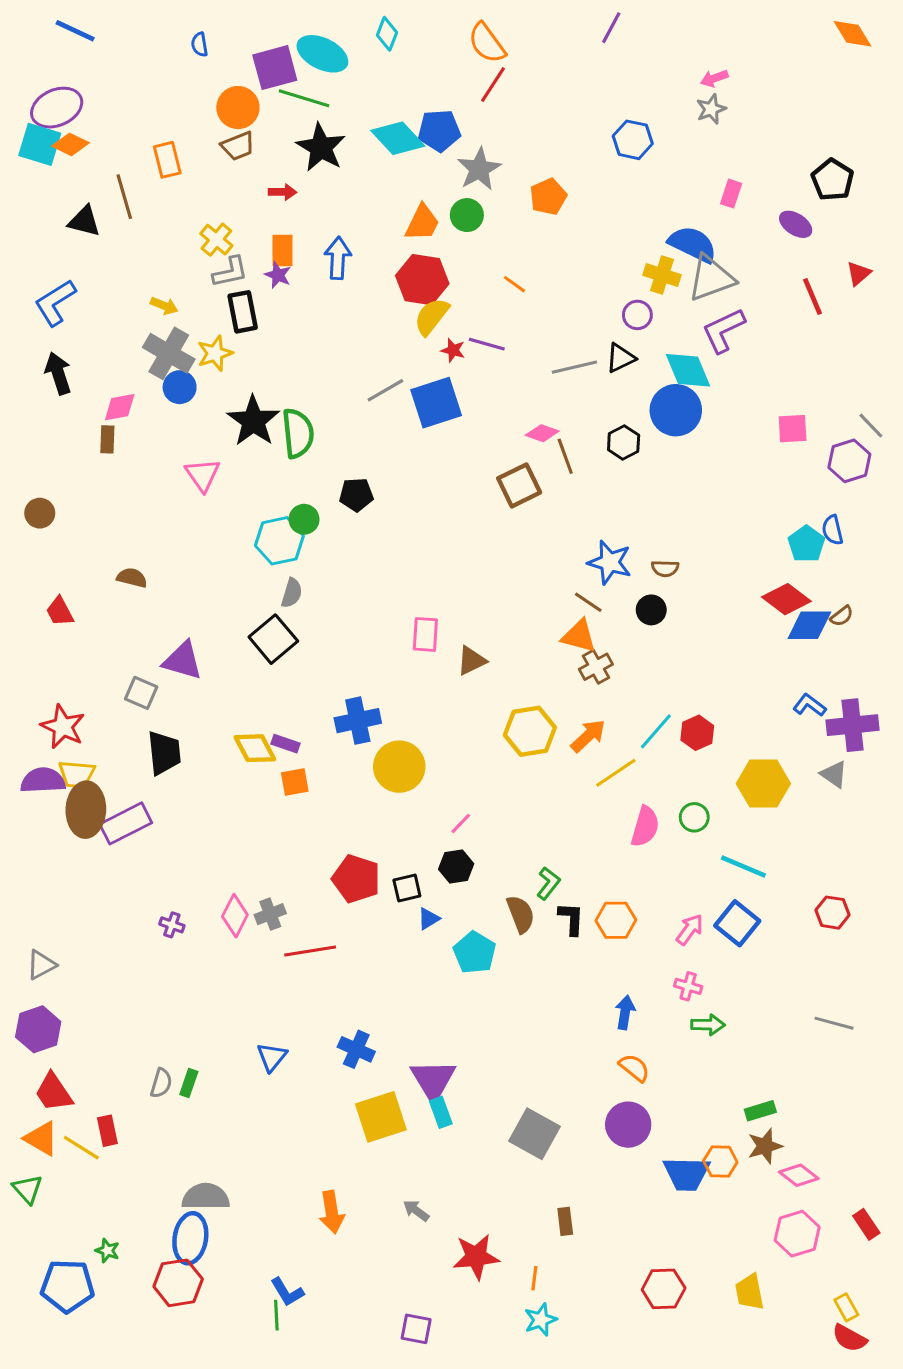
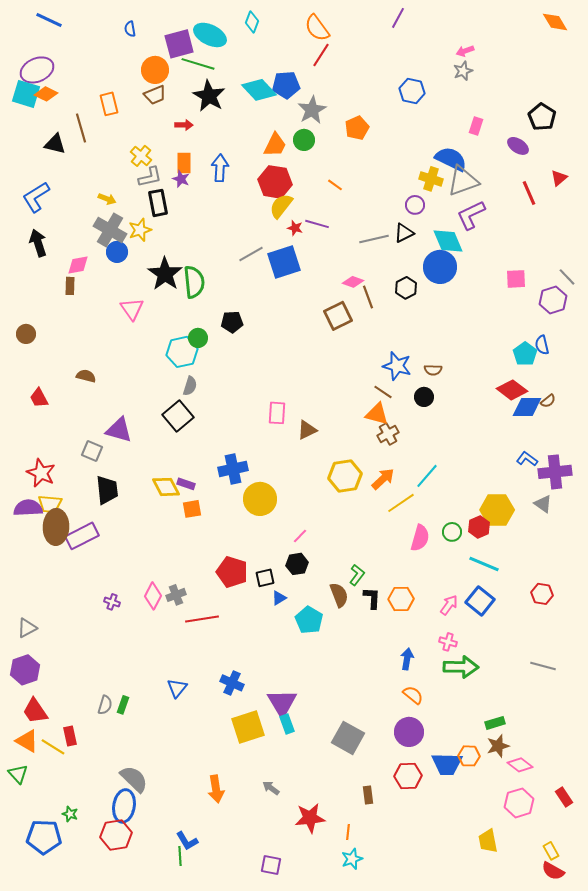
red hexagon: (697, 733) -> (479, 527), moved
green arrow: (708, 1025) -> (461, 667), size x1.6
gray semicircle: (206, 1197) -> (134, 779), turned 44
red hexagon: (664, 1289) -> (408, 776), moved

